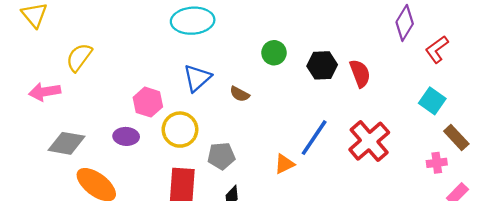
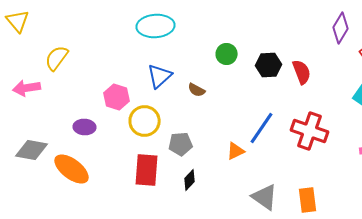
purple ellipse: (126, 136) -> (85, 127), moved
red cross: (369, 141) -> (310, 131), turned -30
gray diamond: (66, 143) -> (32, 150), moved

